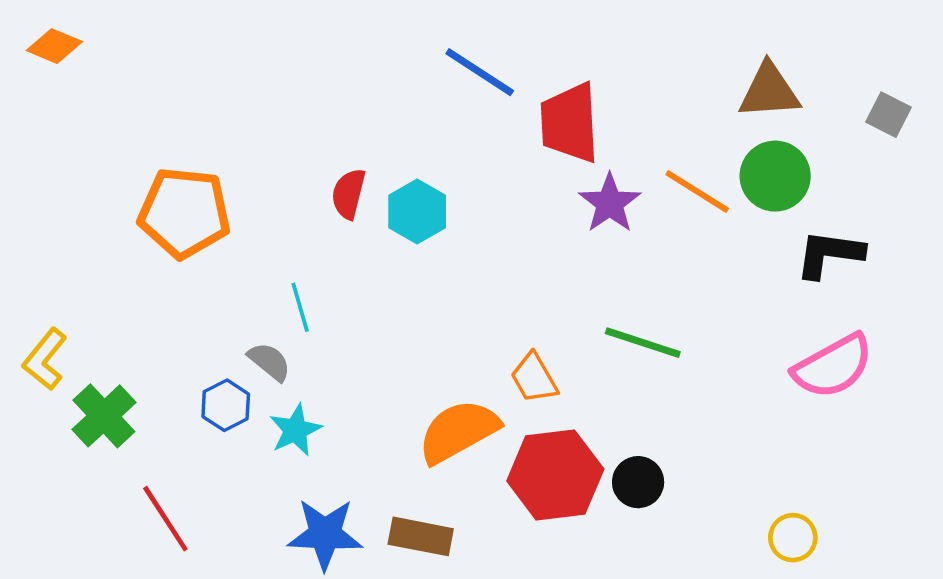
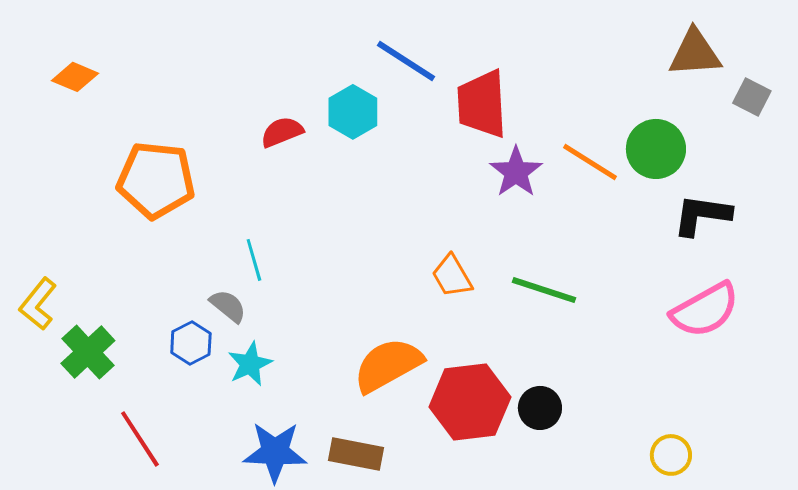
orange diamond: (54, 46) -> (75, 77), moved
brown triangle: (769, 91) -> (695, 53), moved
red semicircle: (349, 194) -> (282, 132), moved, turned 54
cyan hexagon: (417, 212) -> (353, 112), moved
orange trapezoid: (534, 378) -> (452, 276), moved

